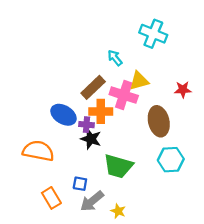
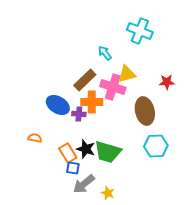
black star: (91, 139) -> (86, 149), moved
orange semicircle: (38, 151) -> (35, 138), size x0.5
orange rectangle: (51, 198) -> (68, 153), moved

